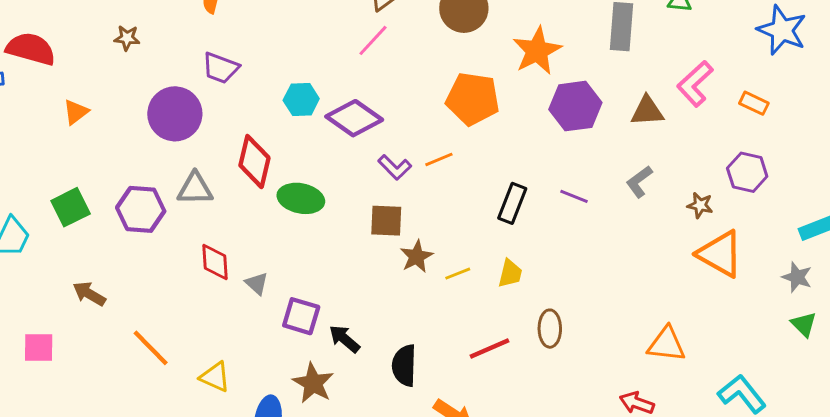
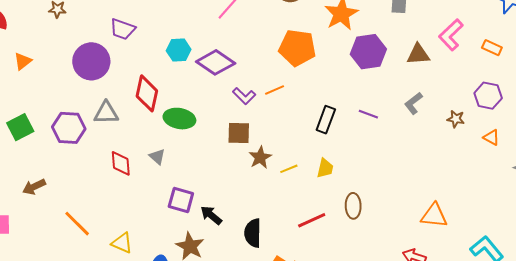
orange triangle: (720, 254) -> (491, 137), moved, size x0.5
gray triangle: (257, 283) -> (157, 157), moved
brown arrow: (89, 294) -> (34, 187), turned -55

